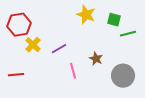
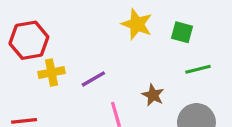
green line: (128, 34) -> (198, 69), moved
yellow cross: (33, 45) -> (51, 73), turned 35

